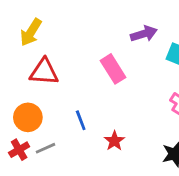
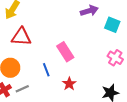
pink rectangle: (113, 69) -> (65, 52), moved

